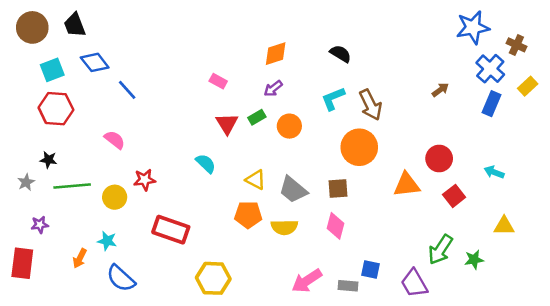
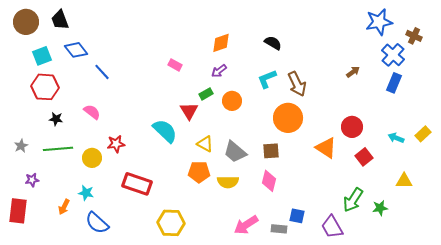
yellow rectangle: (528, 86) -> (423, 134), moved
red triangle: (227, 124) -> (189, 111), moved
black star: (48, 160) -> (56, 119), moved
cyan semicircle: (206, 163) -> (165, 131), size x1.5
orange triangle: (407, 185) -> (326, 148), turned 40

